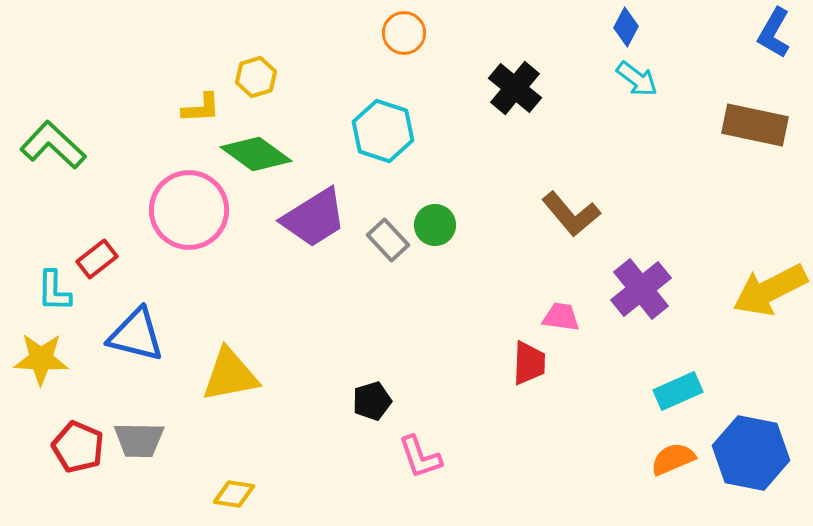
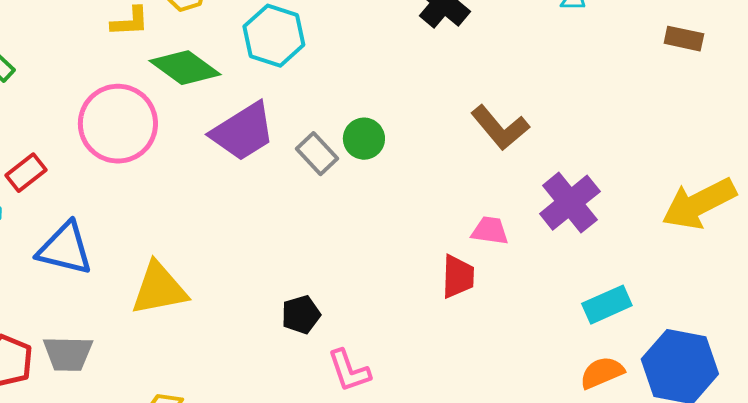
brown rectangle: (755, 125) -> (684, 39), size x0.6
cyan hexagon: (383, 131) -> (274, 36), moved

